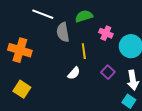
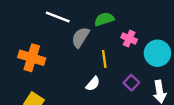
gray semicircle: (63, 32) -> (80, 37), turned 42

